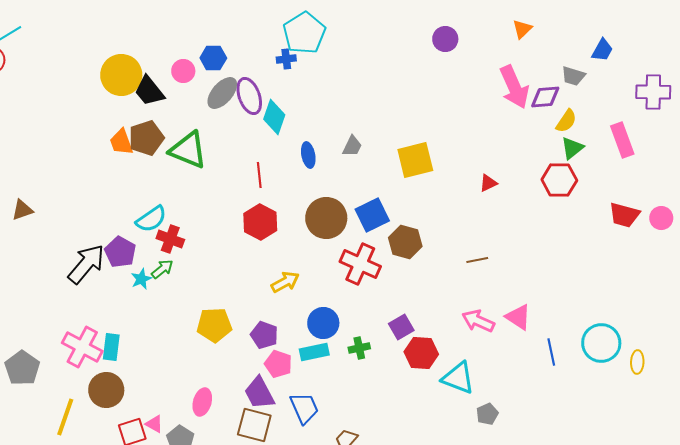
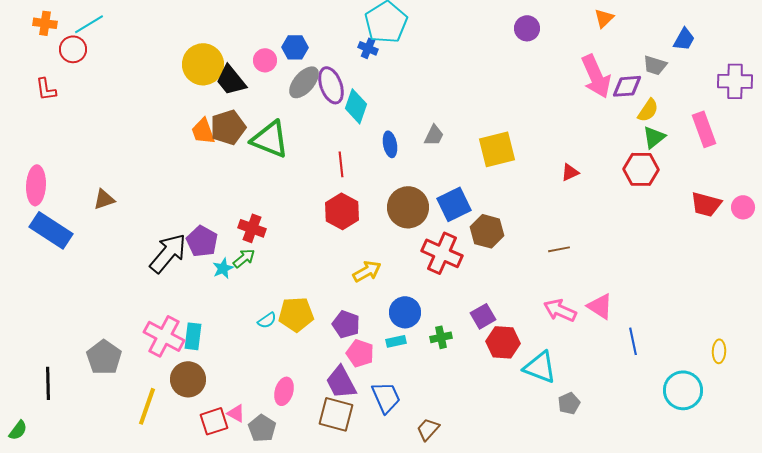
blue cross: (286, 59) -> (368, 48), turned 30
cyan semicircle: (151, 219) -> (267, 320), moved, size x0.6
cyan circle: (601, 343) -> (683, 390), moved
cyan rectangle: (314, 352) -> (396, 341), size x0.7

